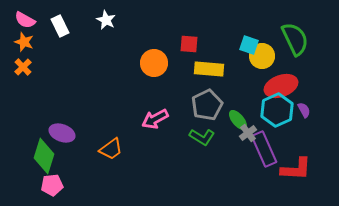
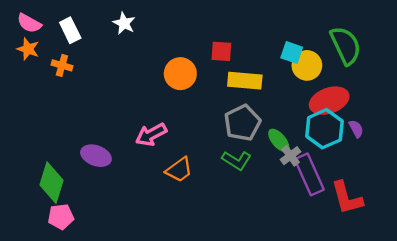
orange cross: (23, 67) -> (62, 65), moved, turned -30
pink arrow: (155, 119) -> (151, 135), moved
purple ellipse: (62, 133) -> (96, 156), moved
orange trapezoid: (111, 149) -> (179, 170), moved
red L-shape: (296, 169) -> (347, 198), turned 72

